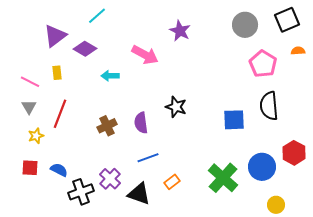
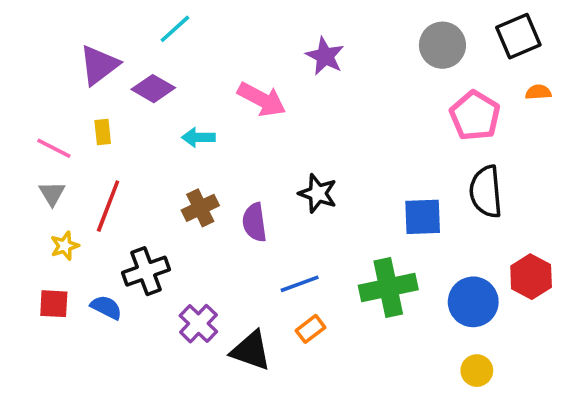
brown cross: (107, 126) -> (200, 208), moved
blue line: (148, 158) -> (300, 284), moved
green cross: (223, 178) -> (388, 287), moved, turned 36
black cross: (81, 192) -> (146, 271), moved
yellow circle: (276, 205) -> (477, 371), moved

